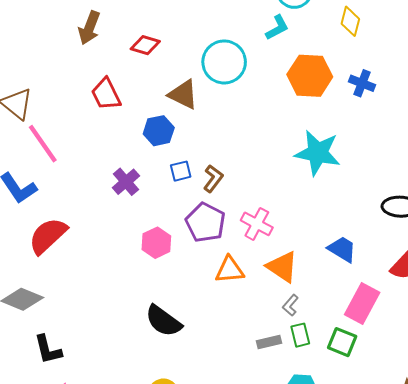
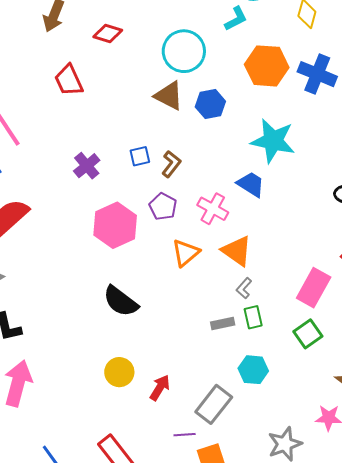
blue cross: (362, 83) -> (317, 74), size x1.5
brown triangle: (183, 94) -> (169, 96), moved
blue hexagon: (159, 131) -> (210, 104), moved
purple pentagon: (205, 223) -> (163, 207), size x0.7
pink hexagon: (156, 243) -> (115, 225), size x1.5
blue trapezoid: (342, 249) -> (251, 184), moved
orange triangle: (230, 270) -> (186, 253), turned -36
green square: (342, 342) -> (308, 334), moved, turned 32

